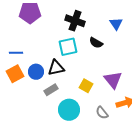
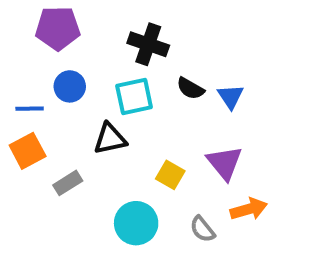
blue triangle: (116, 24) -> (231, 96), moved
blue circle: (36, 72) -> (70, 86), moved
gray rectangle: (51, 90) -> (68, 183), moved

